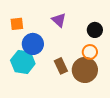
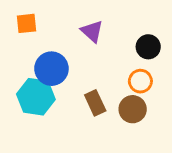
orange square: (17, 24) -> (27, 23), moved
brown circle: (85, 70) -> (133, 109), size x0.7

